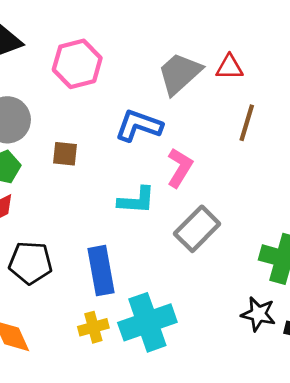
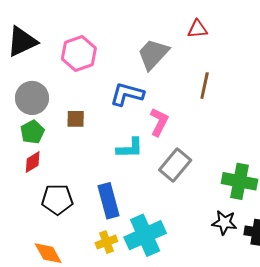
red triangle: (229, 67) -> (197, 29), moved

